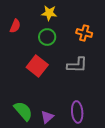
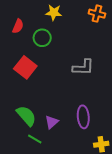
orange cross: (84, 33) -> (97, 14), moved
green circle: (47, 37) -> (42, 38), moved
red square: (37, 66) -> (25, 67), moved

